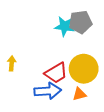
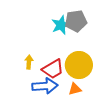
cyan star: (65, 26) -> (61, 25), turned -30
yellow arrow: (12, 63) -> (29, 62), moved

